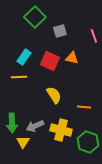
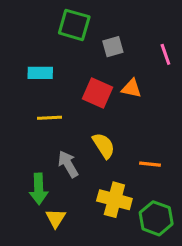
green square: (35, 17) -> (74, 25), turned -30
cyan rectangle: (24, 57) -> (40, 73), moved, turned 56
gray arrow: (35, 126) -> (68, 164), moved, turned 84

